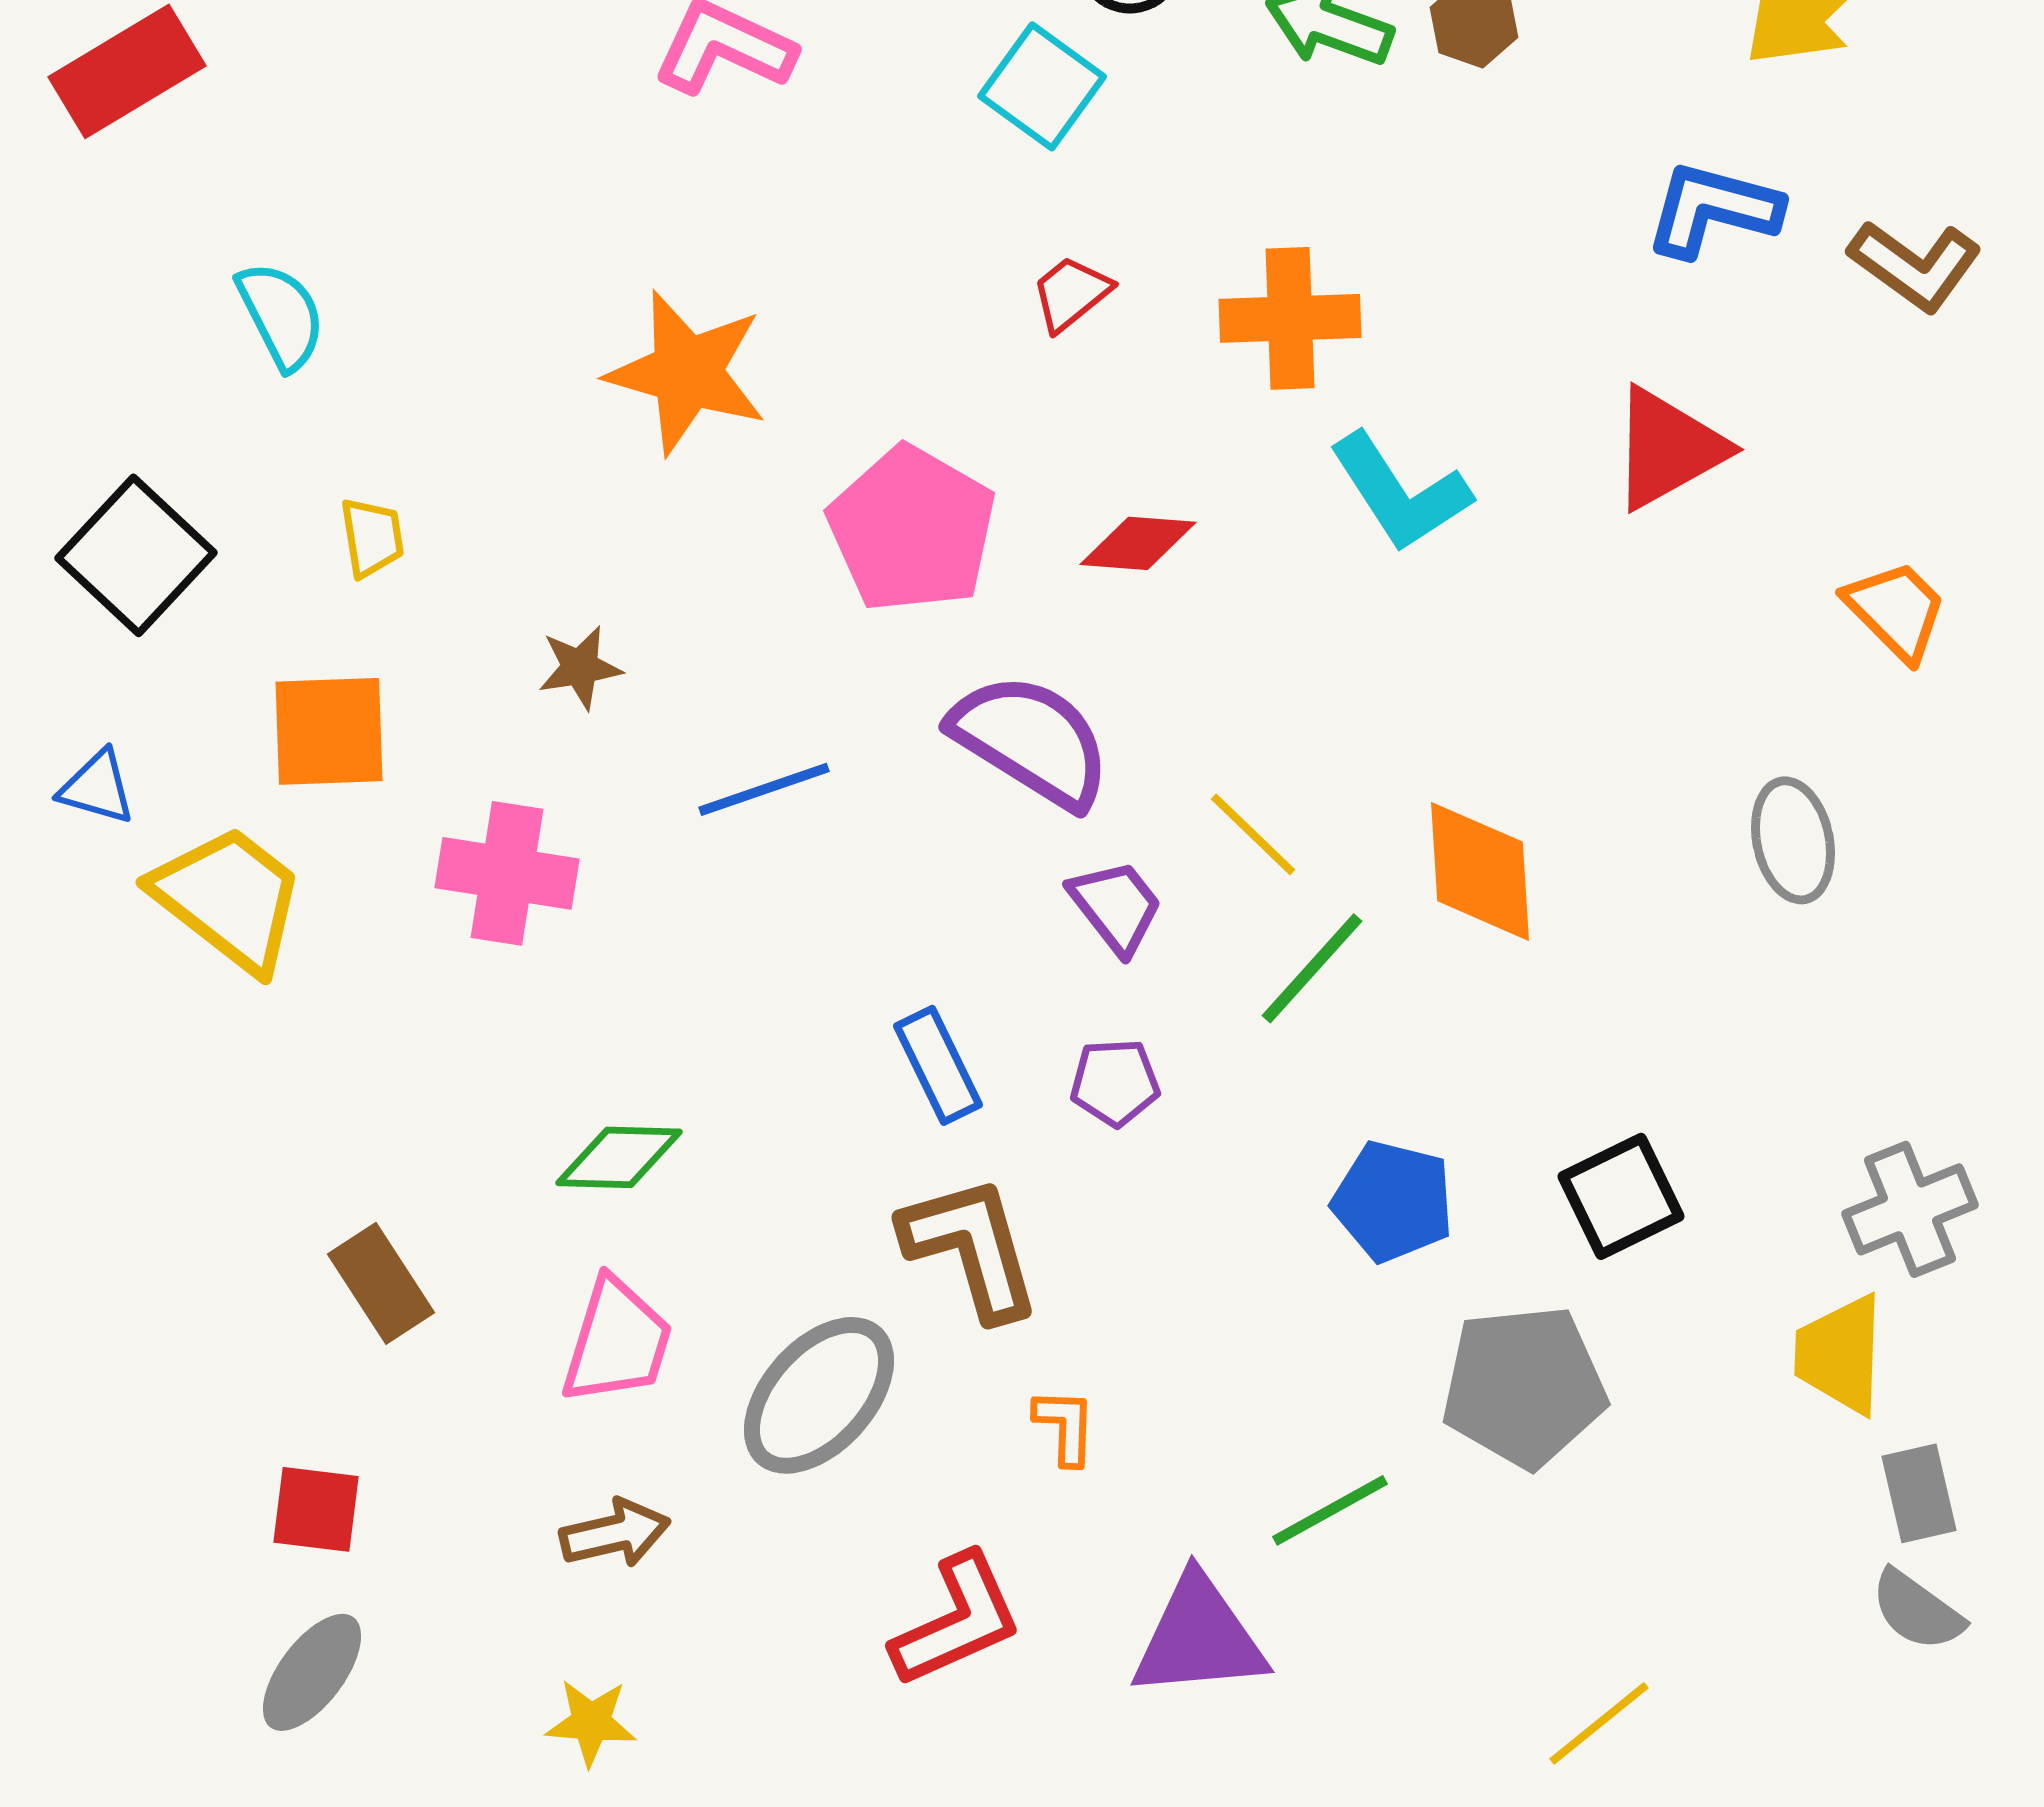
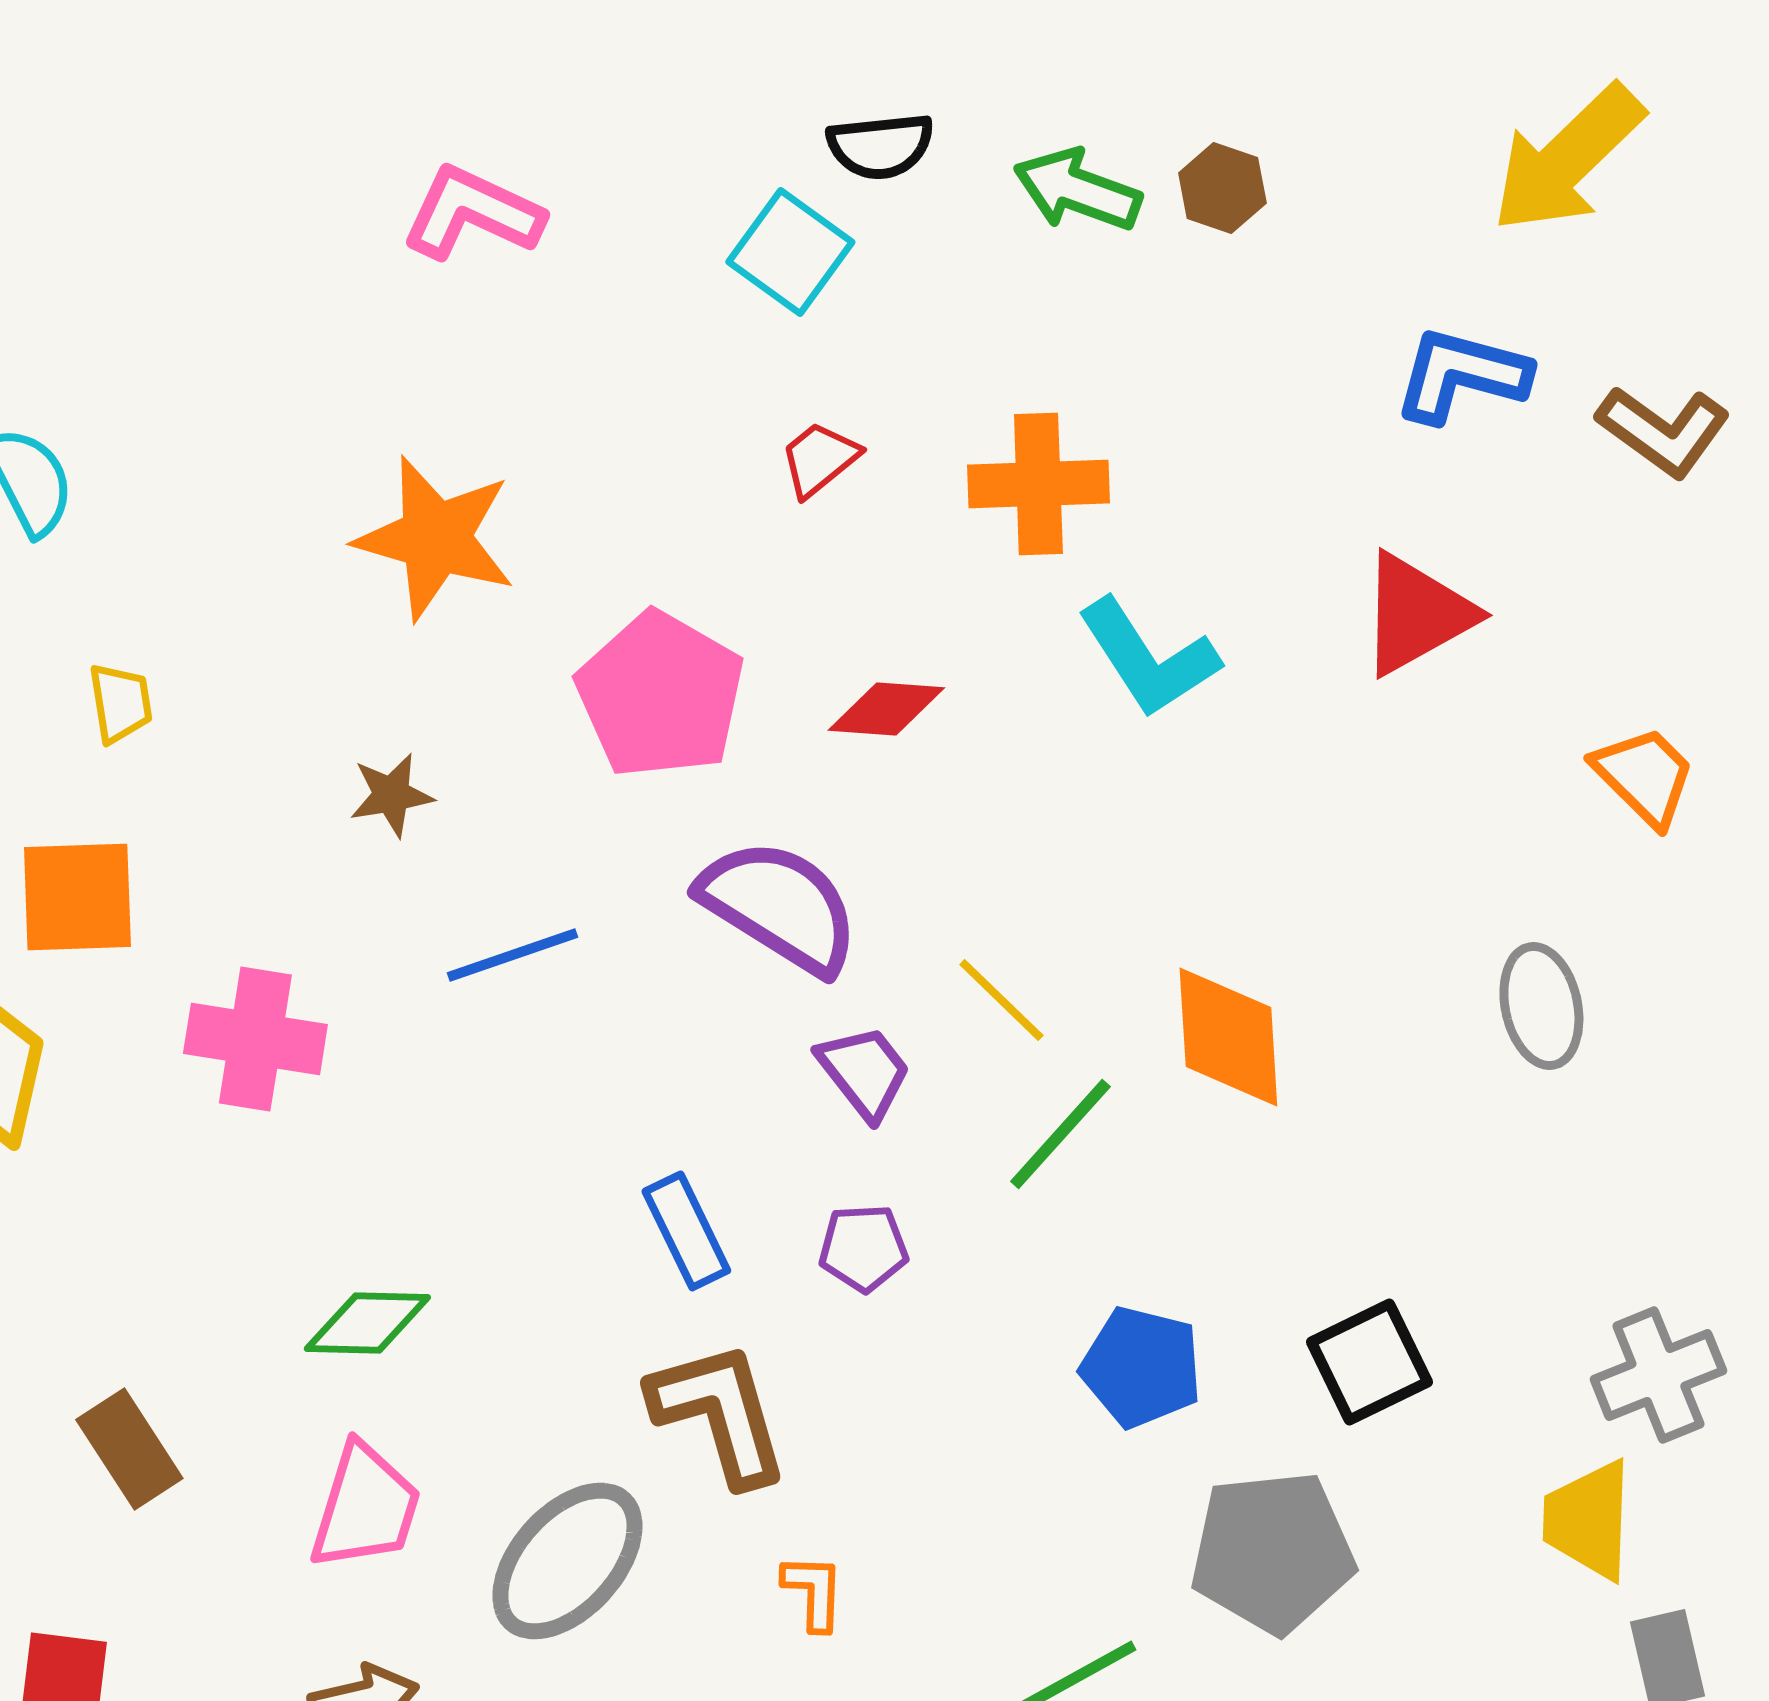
brown star: (580, 667) -> (391, 795), moved

